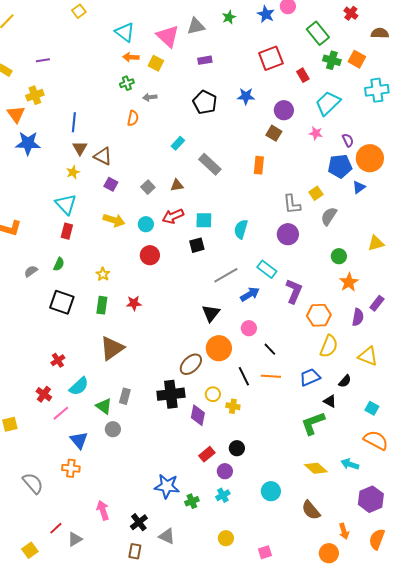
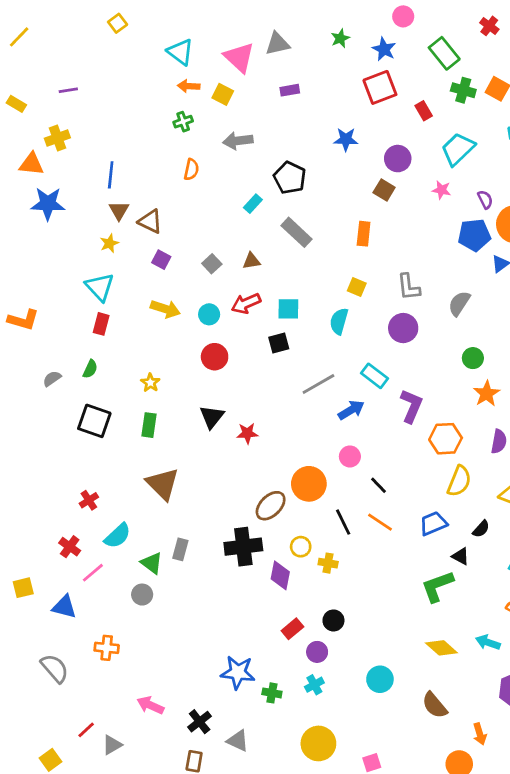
blue star: (266, 14) -> (384, 49), moved
green star: (229, 17) -> (340, 38), moved
gray arrow: (150, 97) -> (238, 141), moved, size x1.5
black pentagon: (205, 102) -> (290, 178), moved
orange triangle: (16, 114) -> (31, 164), turned -48
yellow square: (316, 193) -> (357, 287), moved, turned -32
red star: (134, 303) -> (247, 433), moved
black triangle: (211, 313) -> (212, 417), moved
brown triangle: (112, 348) -> (163, 484), turned -40
orange line: (271, 376) -> (380, 522), turned 30
gray circle: (113, 429) -> (142, 595), moved
blue triangle: (79, 440) -> (64, 607), moved, turned -36
green cross: (192, 501) -> (272, 693), turned 32
pink arrow: (103, 510) -> (150, 705), turned -48
yellow circle: (226, 538) -> (318, 743), size x1.6

